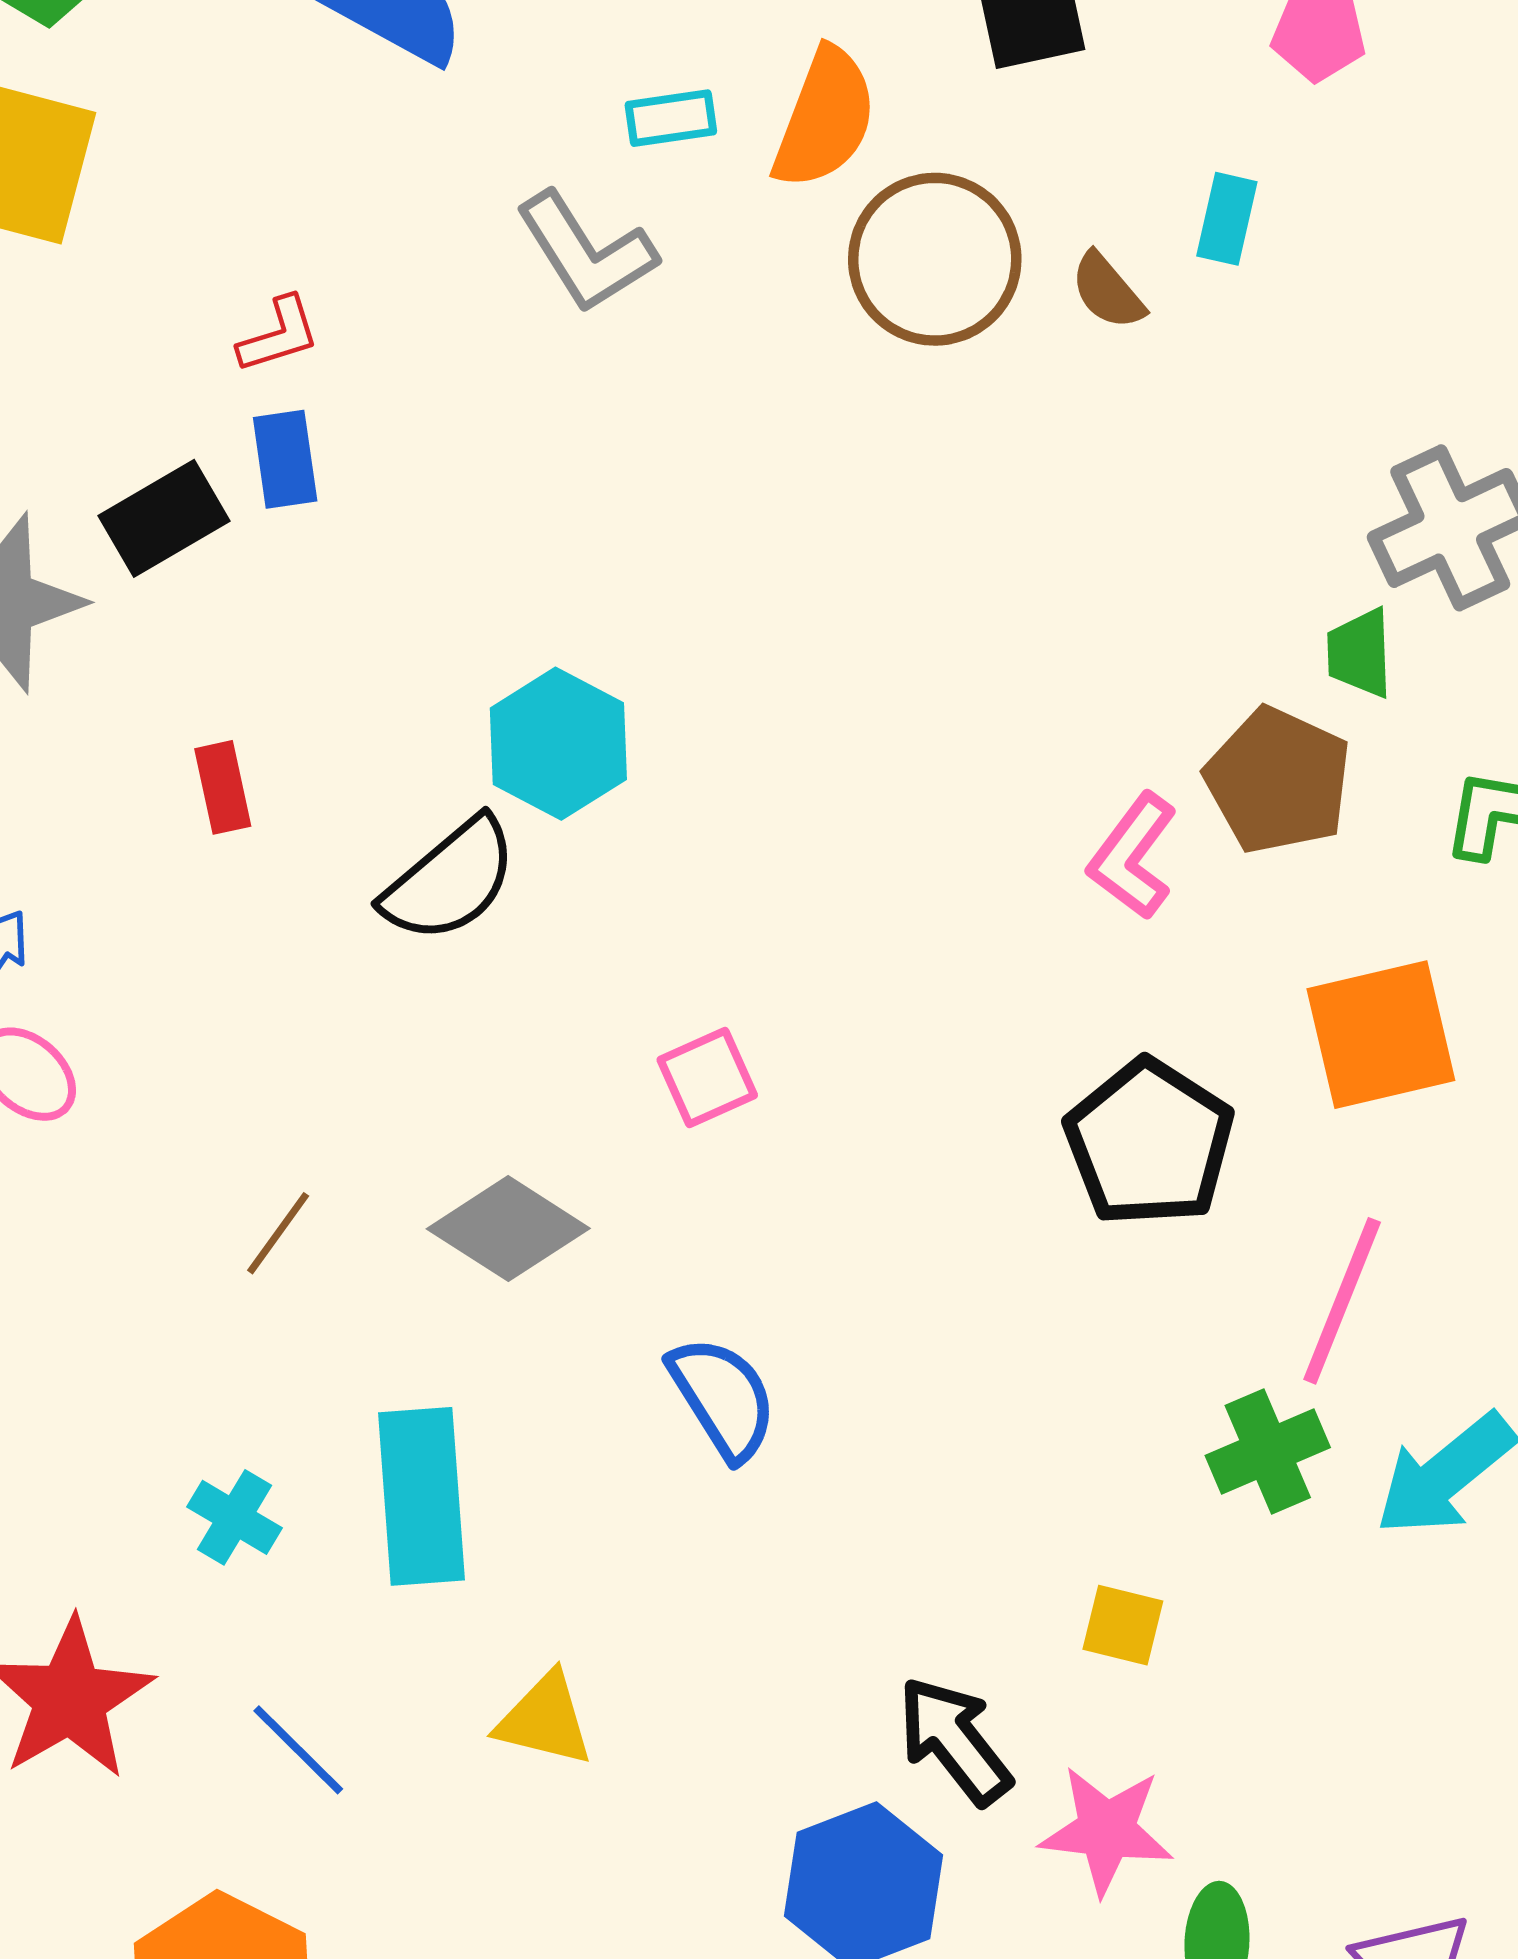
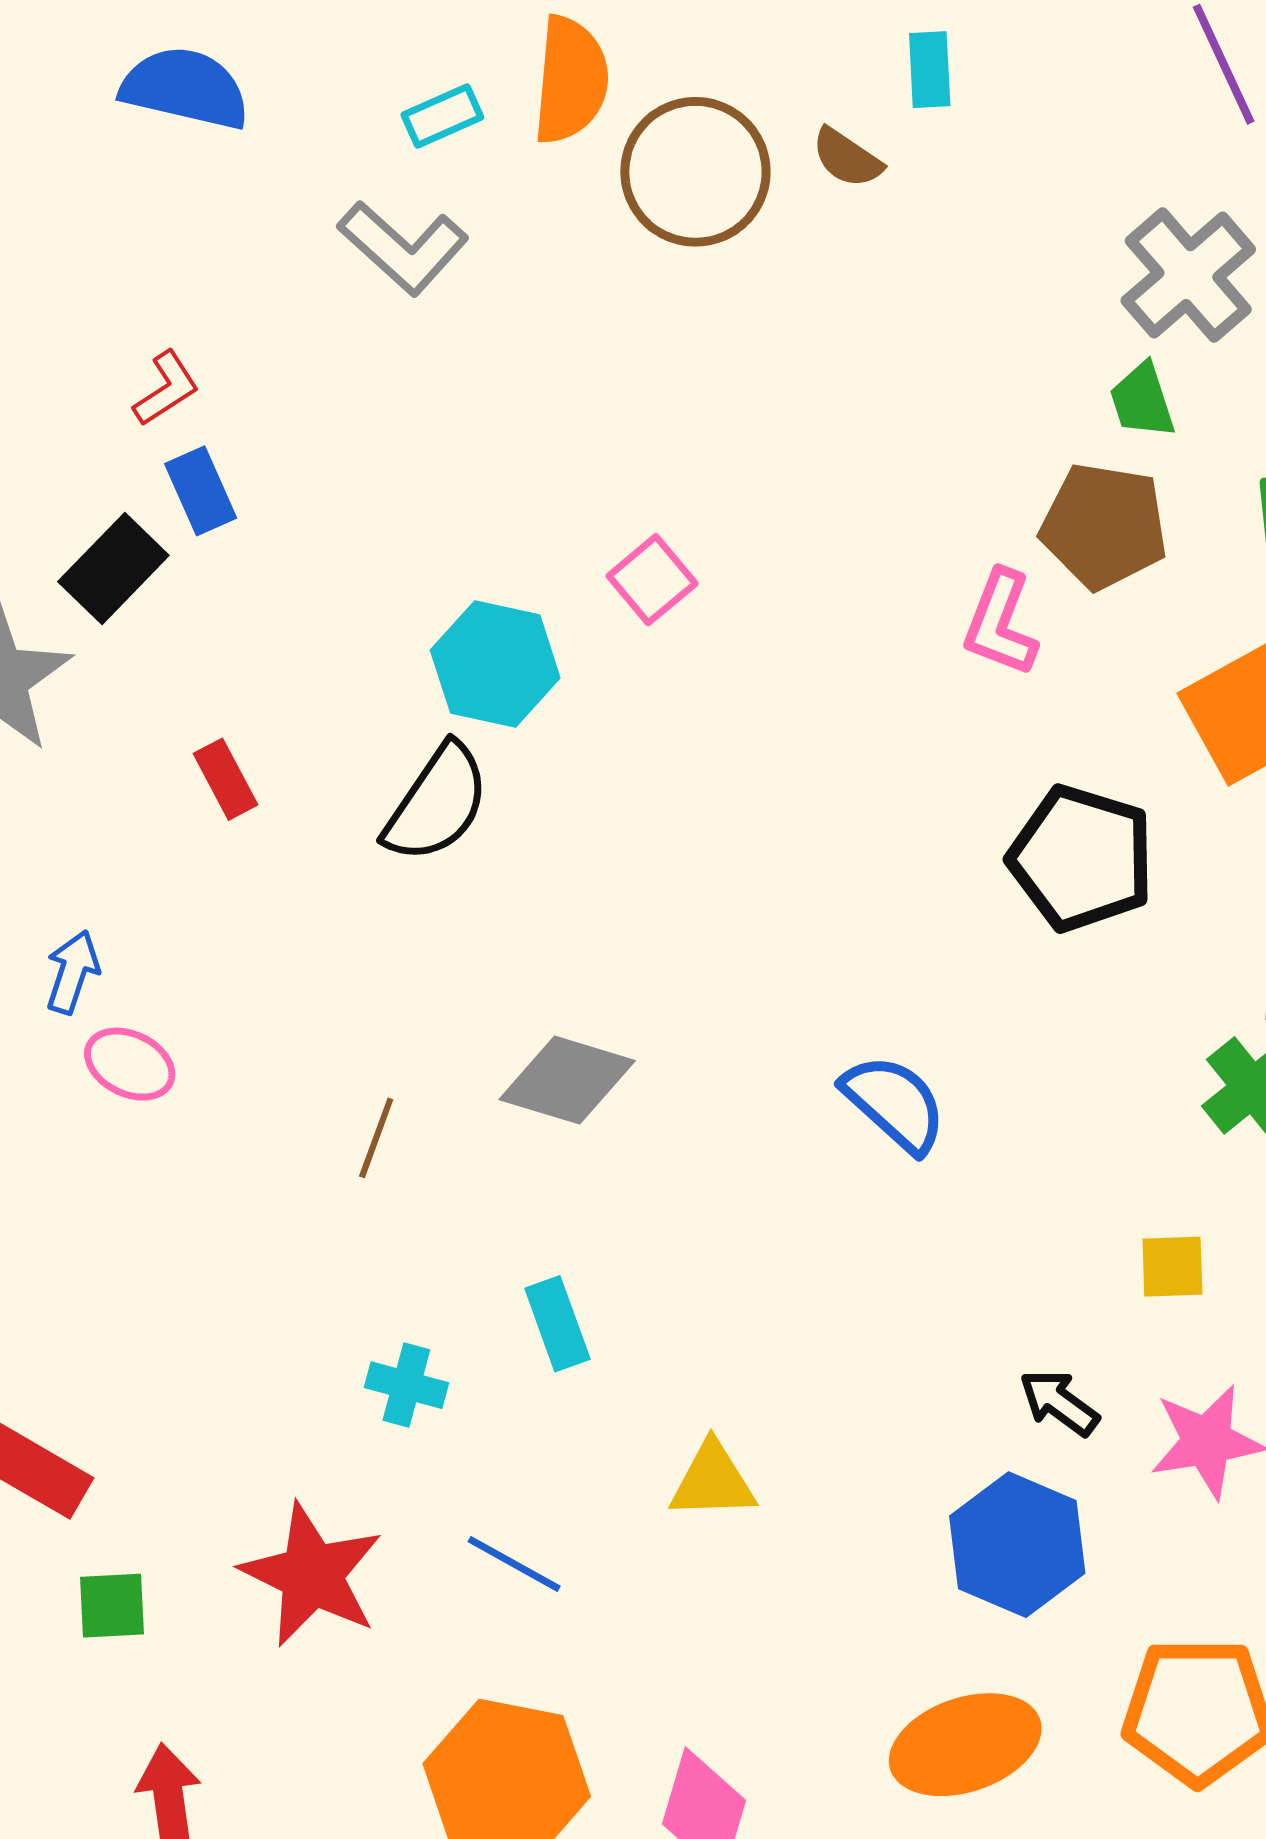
pink square: (707, 1078) -> (652, 580), moved
blue semicircle: (723, 1398) -> (894, 1103), moved
cyan rectangle: (422, 1496) -> (557, 1324), size x0.6
black arrow: (954, 1741) -> (1059, 1403), size x0.7

